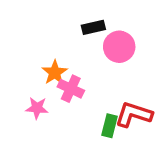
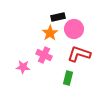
orange star: (55, 73) -> (50, 33), moved
red L-shape: (134, 114) -> (79, 54), moved

